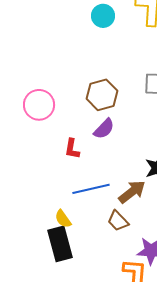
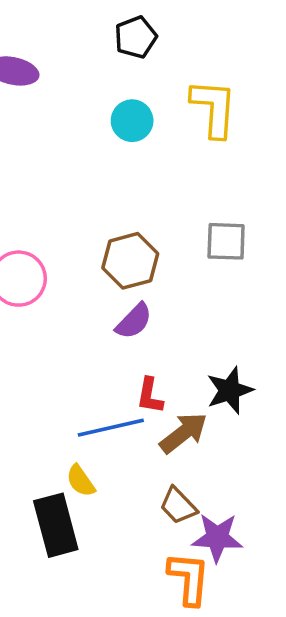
red L-shape: (72, 149) -> (150, 396), moved
yellow semicircle: (63, 219) -> (81, 481), moved
brown trapezoid: (118, 221) -> (178, 506), moved

